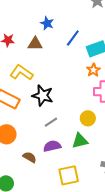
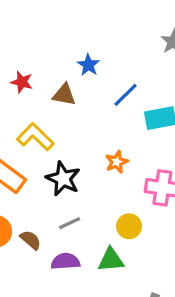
orange star: (93, 70) -> (117, 162), moved
brown semicircle: (30, 157) -> (31, 240), moved

